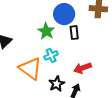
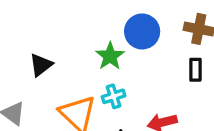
black rectangle: (74, 33) -> (195, 70), moved

